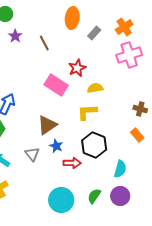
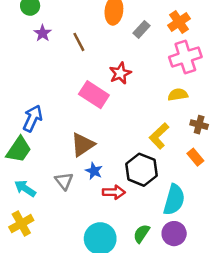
yellow semicircle: (95, 88) -> (178, 95), moved
yellow L-shape: (87, 112) -> (159, 136), moved, turned -40
cyan semicircle: (120, 169) -> (174, 200), size x1.4

